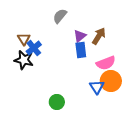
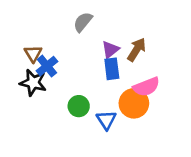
orange circle: (111, 81) -> (134, 103), moved
blue triangle: (97, 87) -> (106, 120), moved
green circle: (57, 102) -> (79, 106), moved

